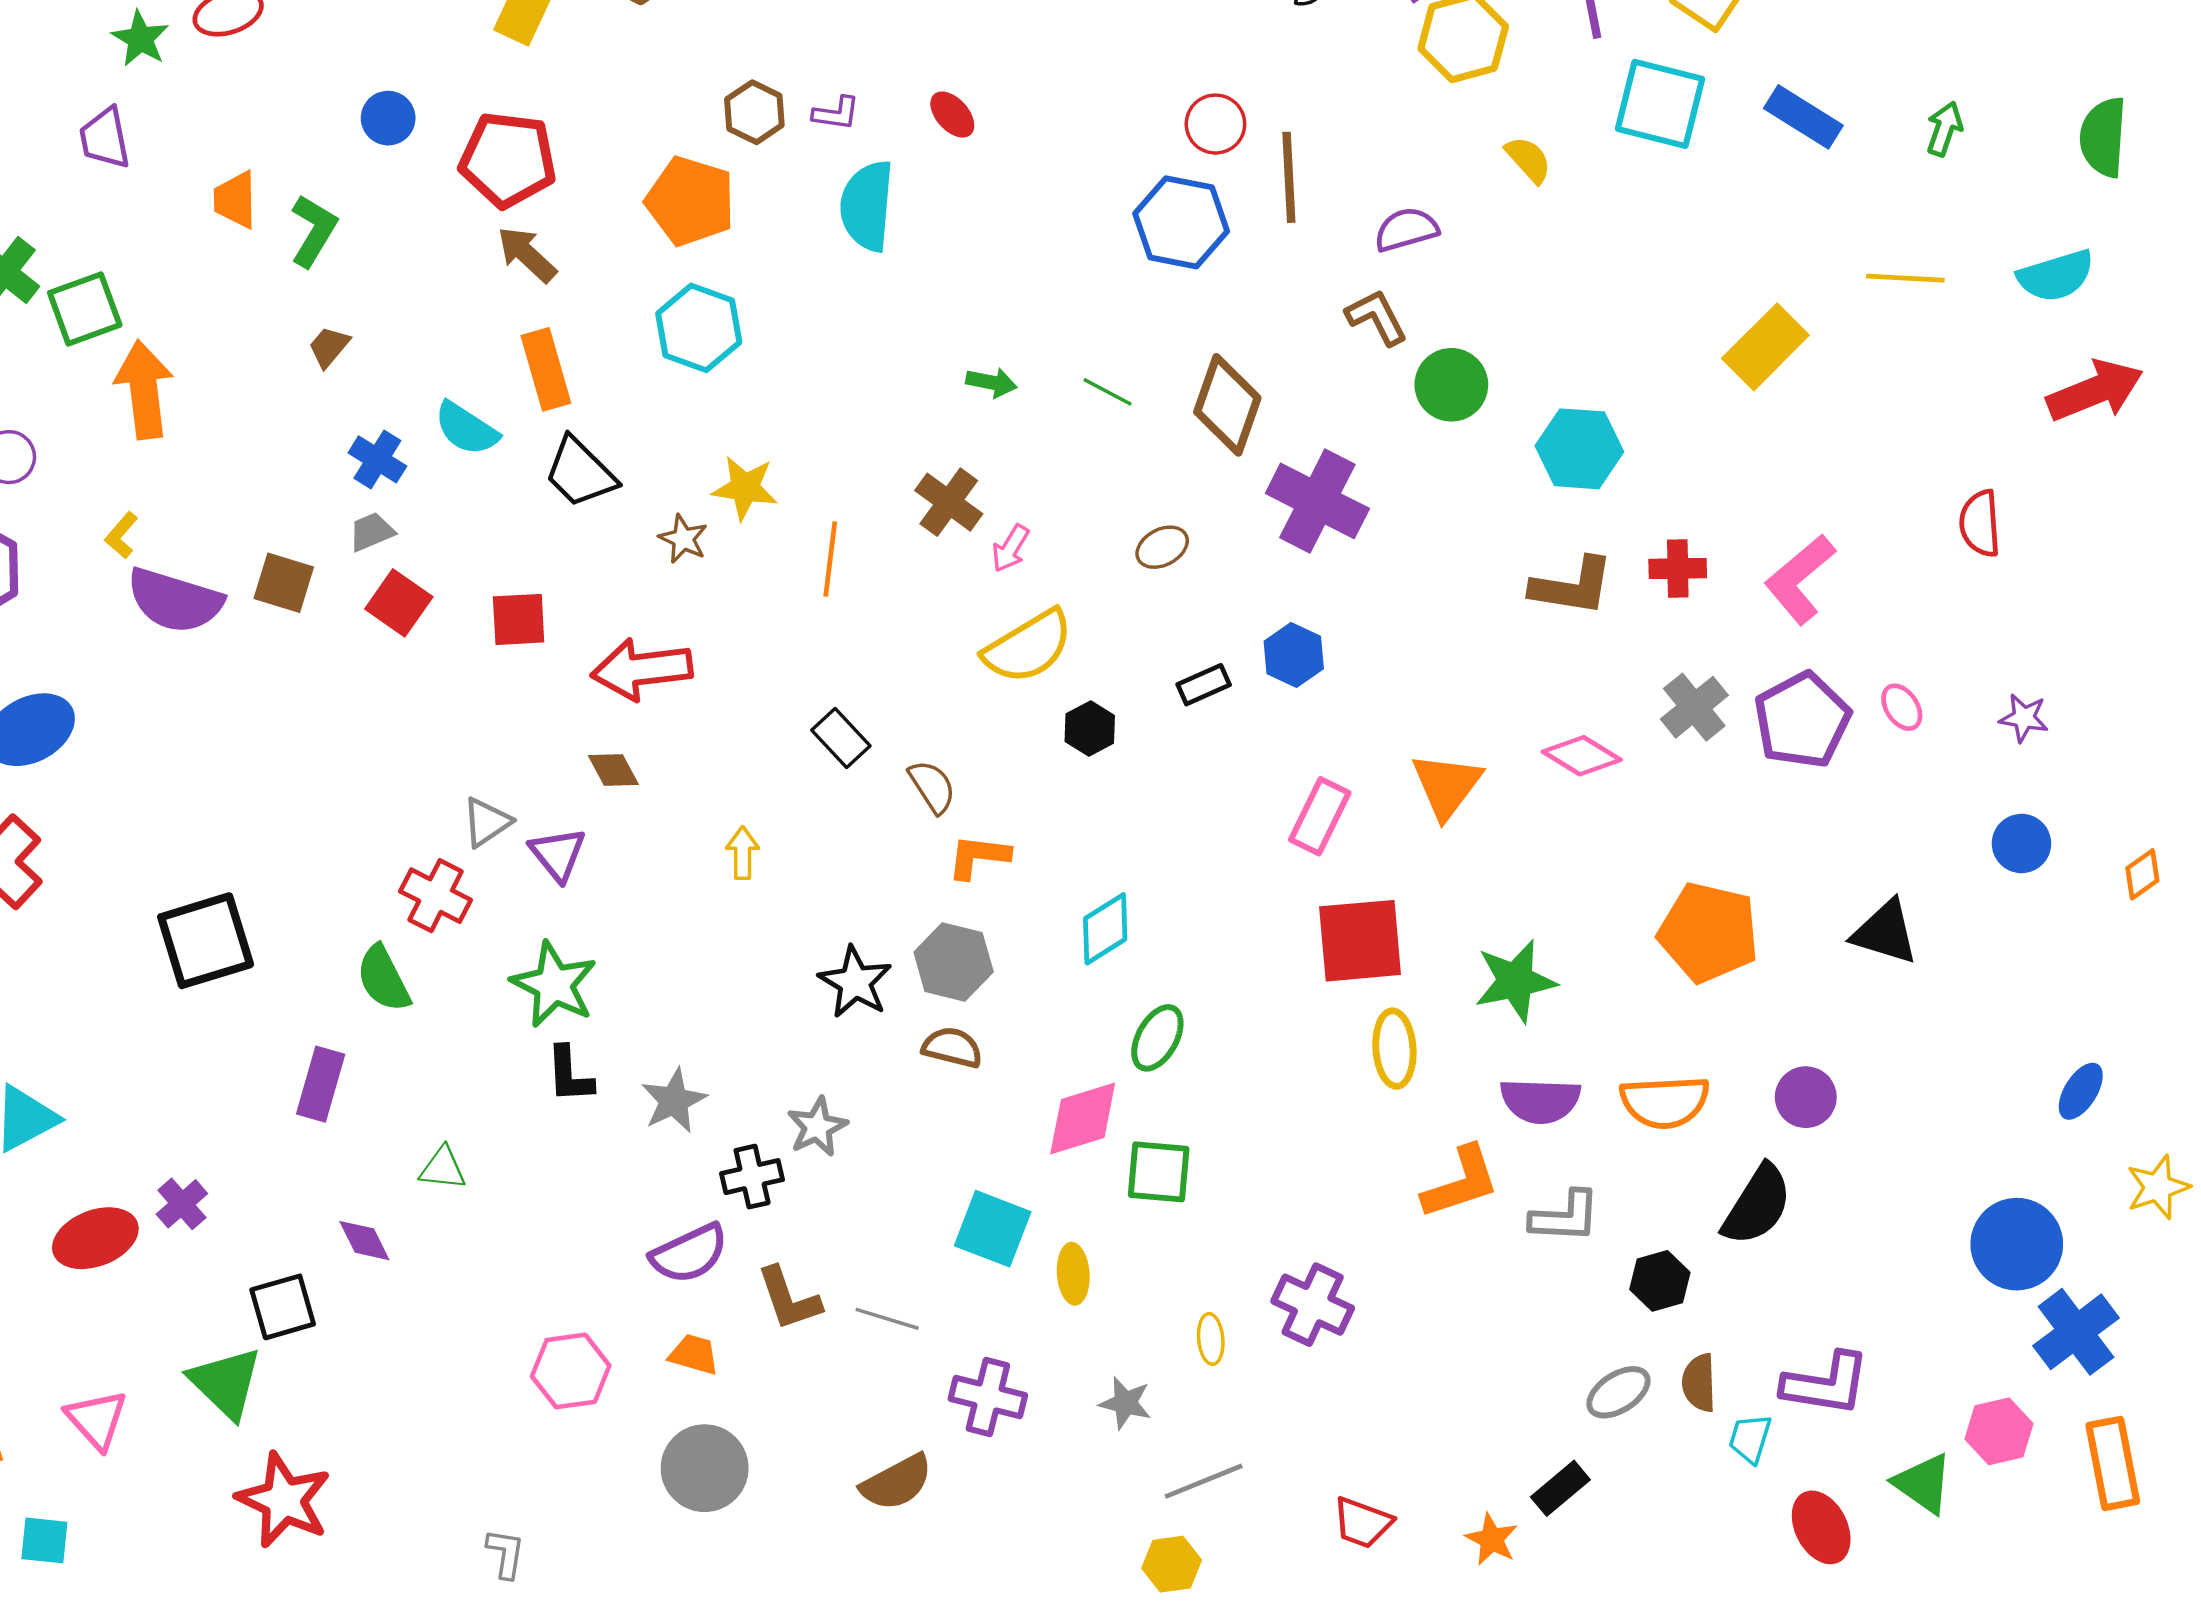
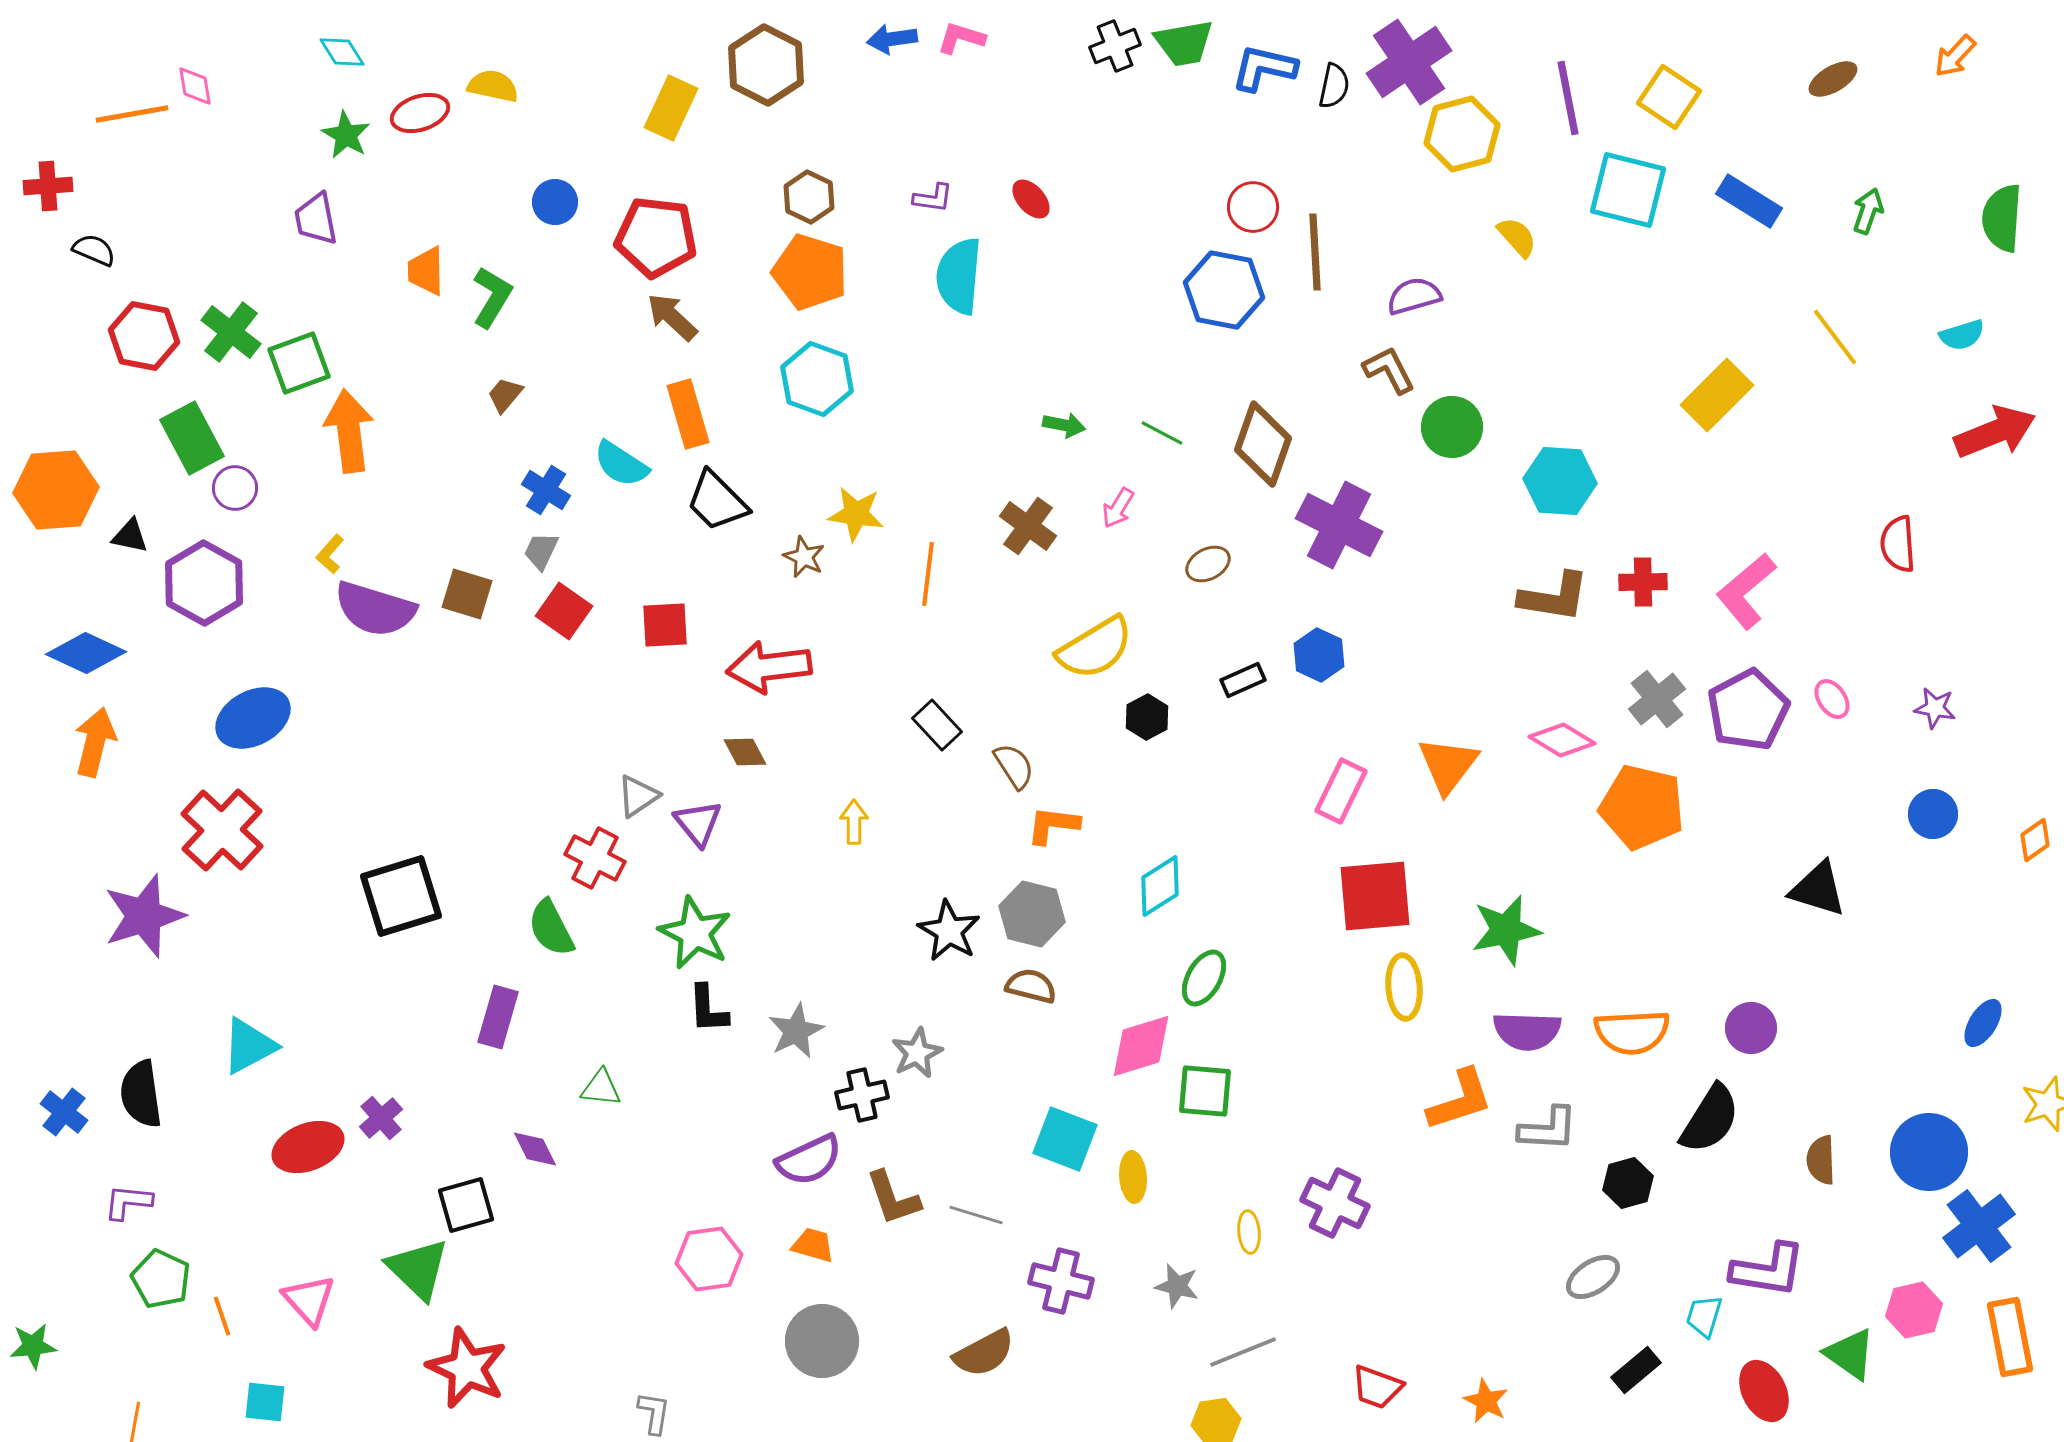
brown hexagon: (754, 112) -> (809, 197), moved
cyan semicircle: (2056, 276) -> (1962, 335), size x0.7
yellow line: (1905, 278) -> (1835, 337), turned 50
gray trapezoid: (372, 532) -> (541, 551), turned -42
pink arrow: (1010, 548) -> (1118, 508), moved
orange pentagon: (1709, 932) -> (1642, 807), moved
brown semicircle: (1699, 1383) -> (1821, 1160), moved
black rectangle: (1560, 1488) -> (1636, 1370), moved

